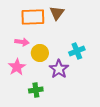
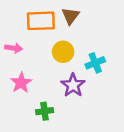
pink arrow: (22, 42) -> (14, 48), moved
yellow circle: (40, 53) -> (63, 52), moved

